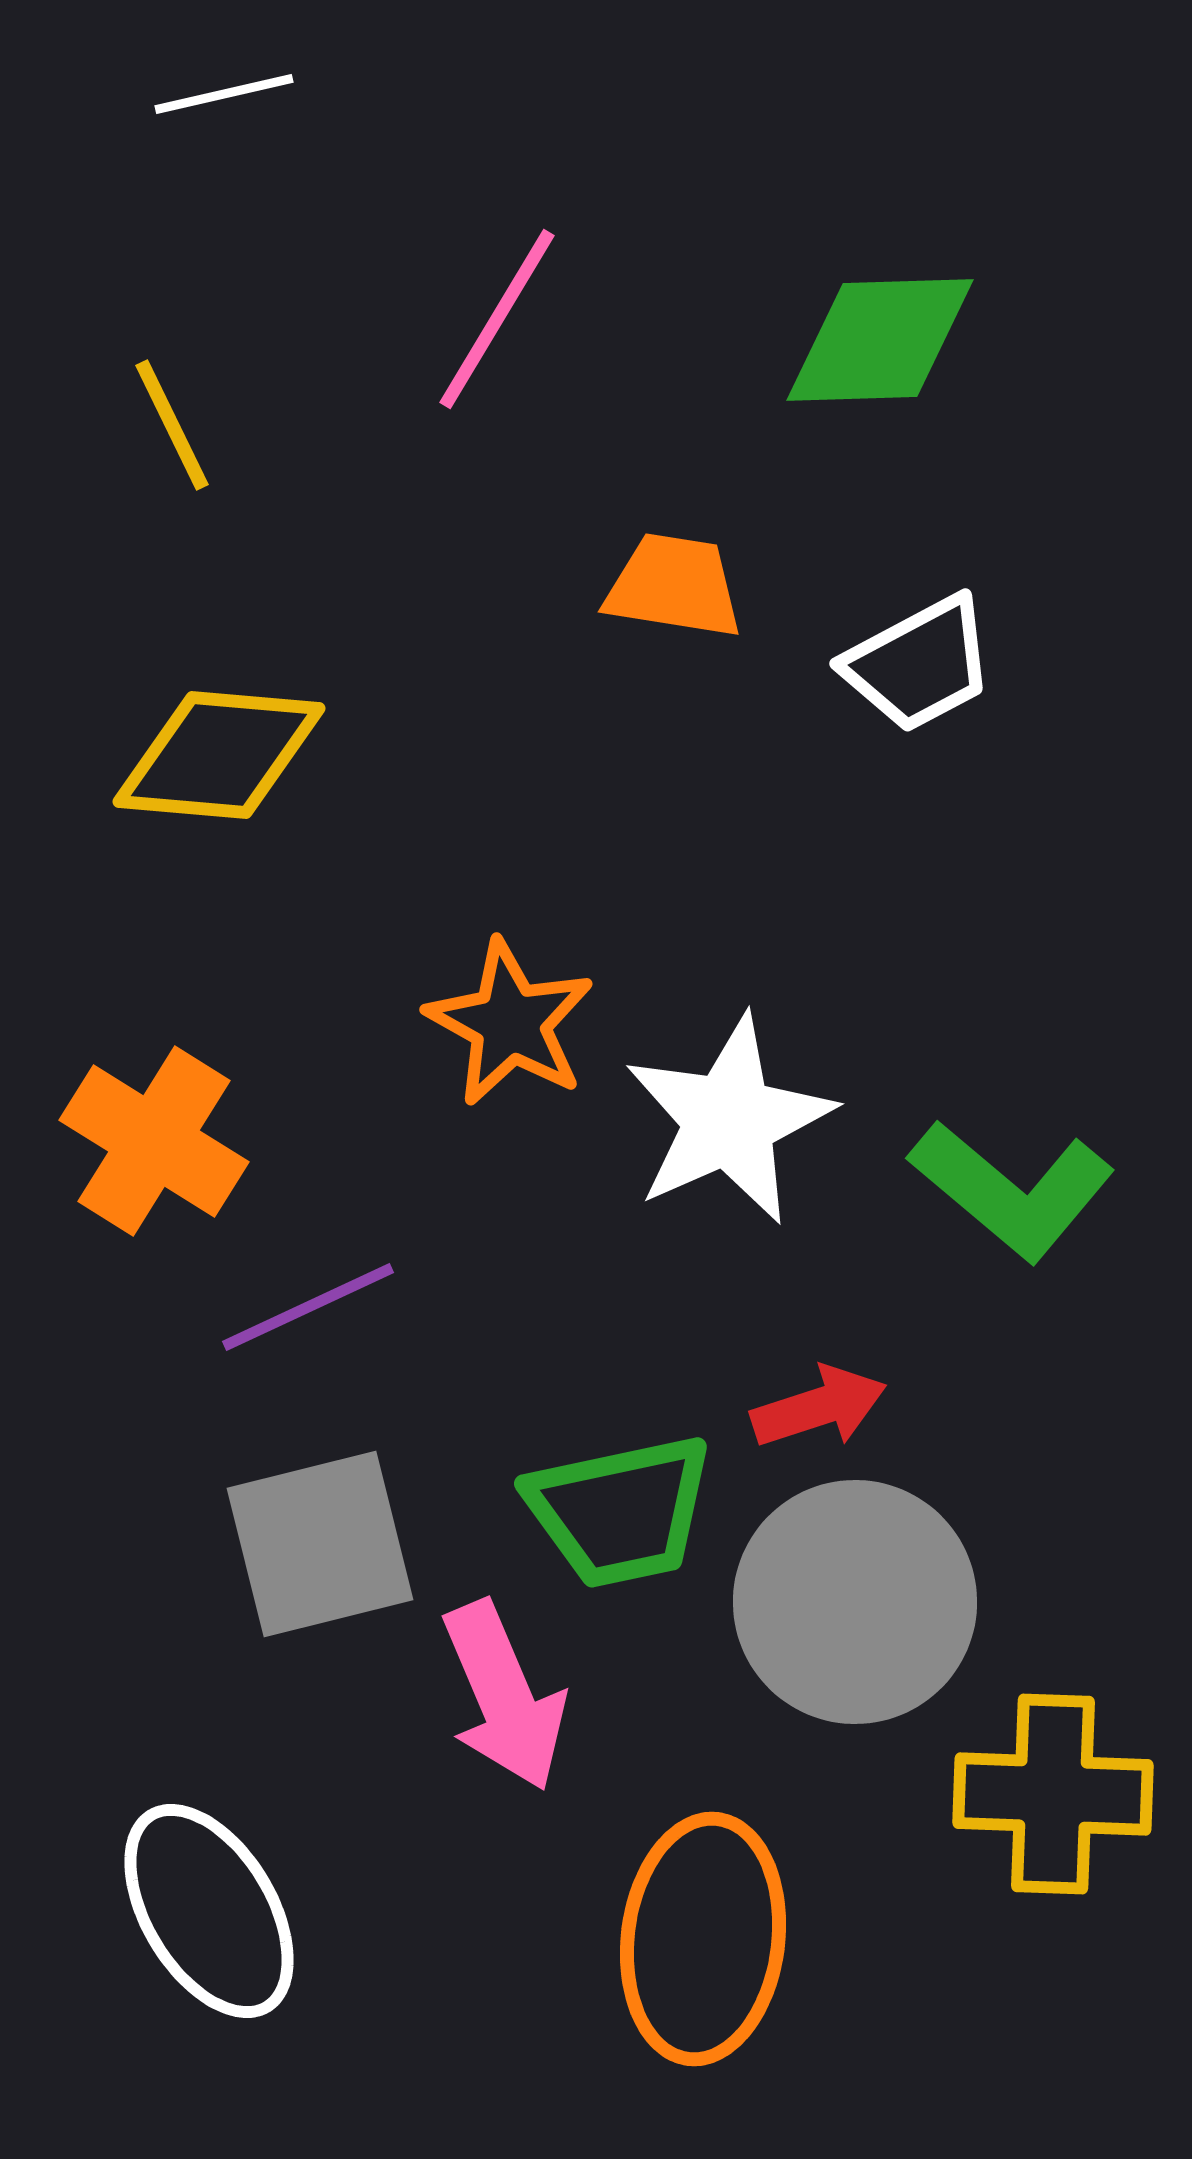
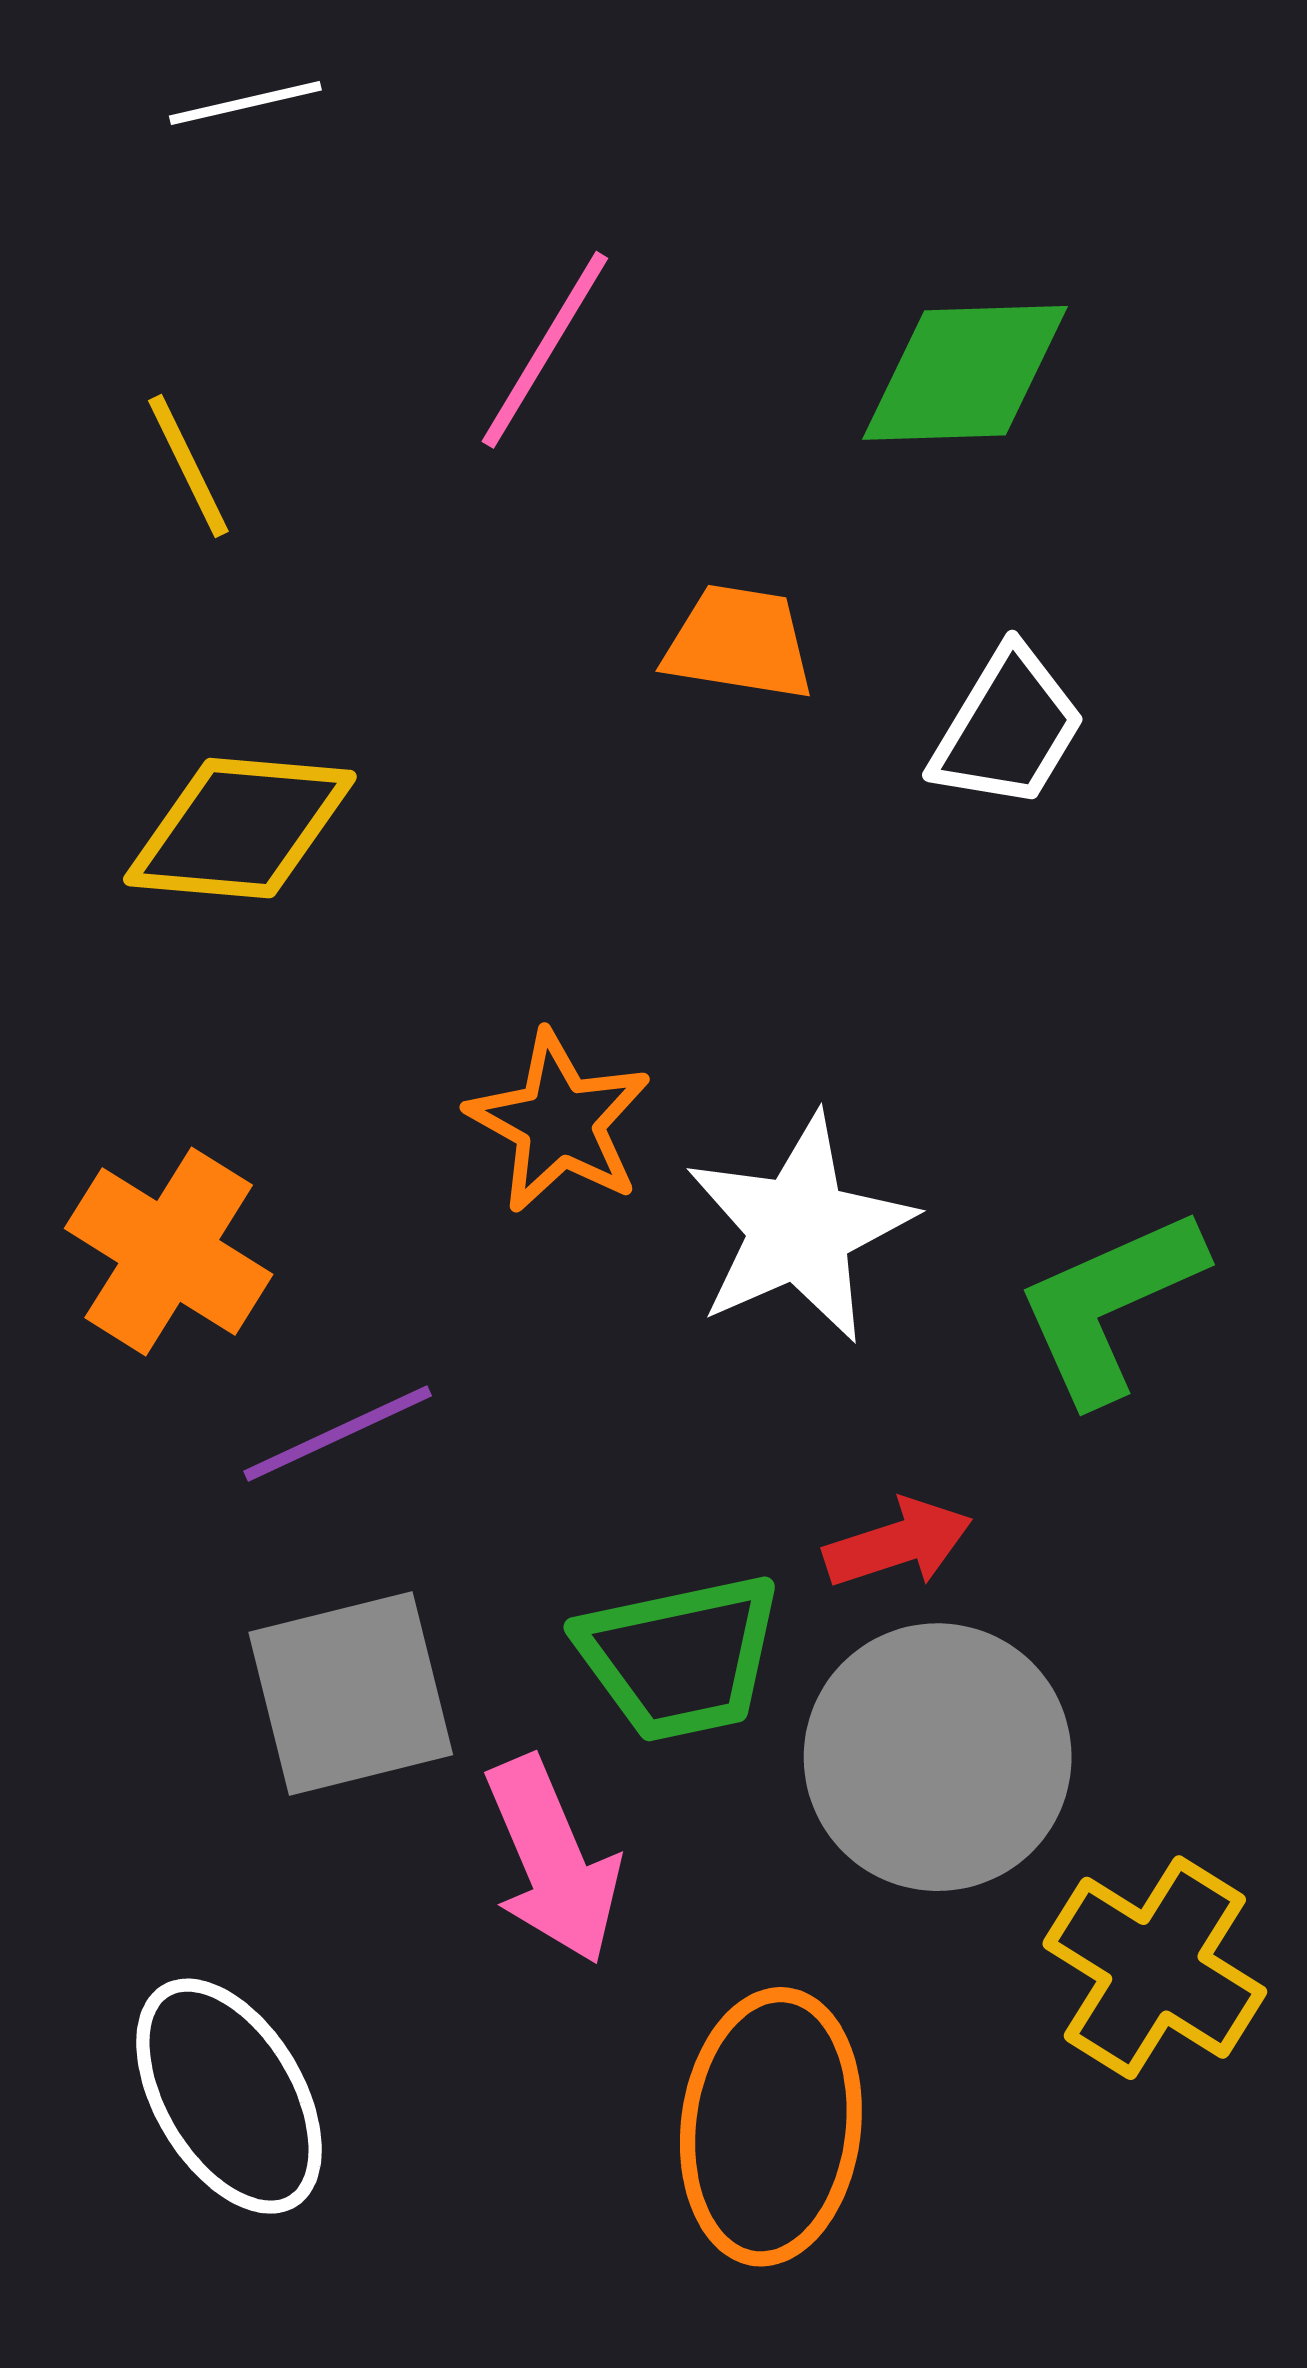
white trapezoid: (919, 664) -> (1008, 728), turned -31
green L-shape: (1012, 1190) -> (1110, 1305), turned 116
yellow cross: (1053, 1794) -> (1155, 1968), turned 30

